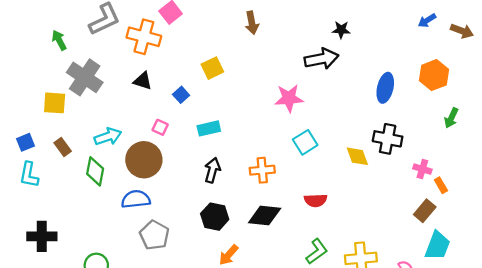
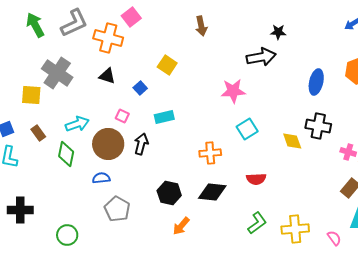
green arrow: (59, 40) -> (35, 25), moved, size x1.4
yellow square: (212, 68) -> (167, 65), turned -30
black arrow: (212, 170) -> (141, 144), moved
blue semicircle: (136, 199) -> (101, 178), size x0.7

